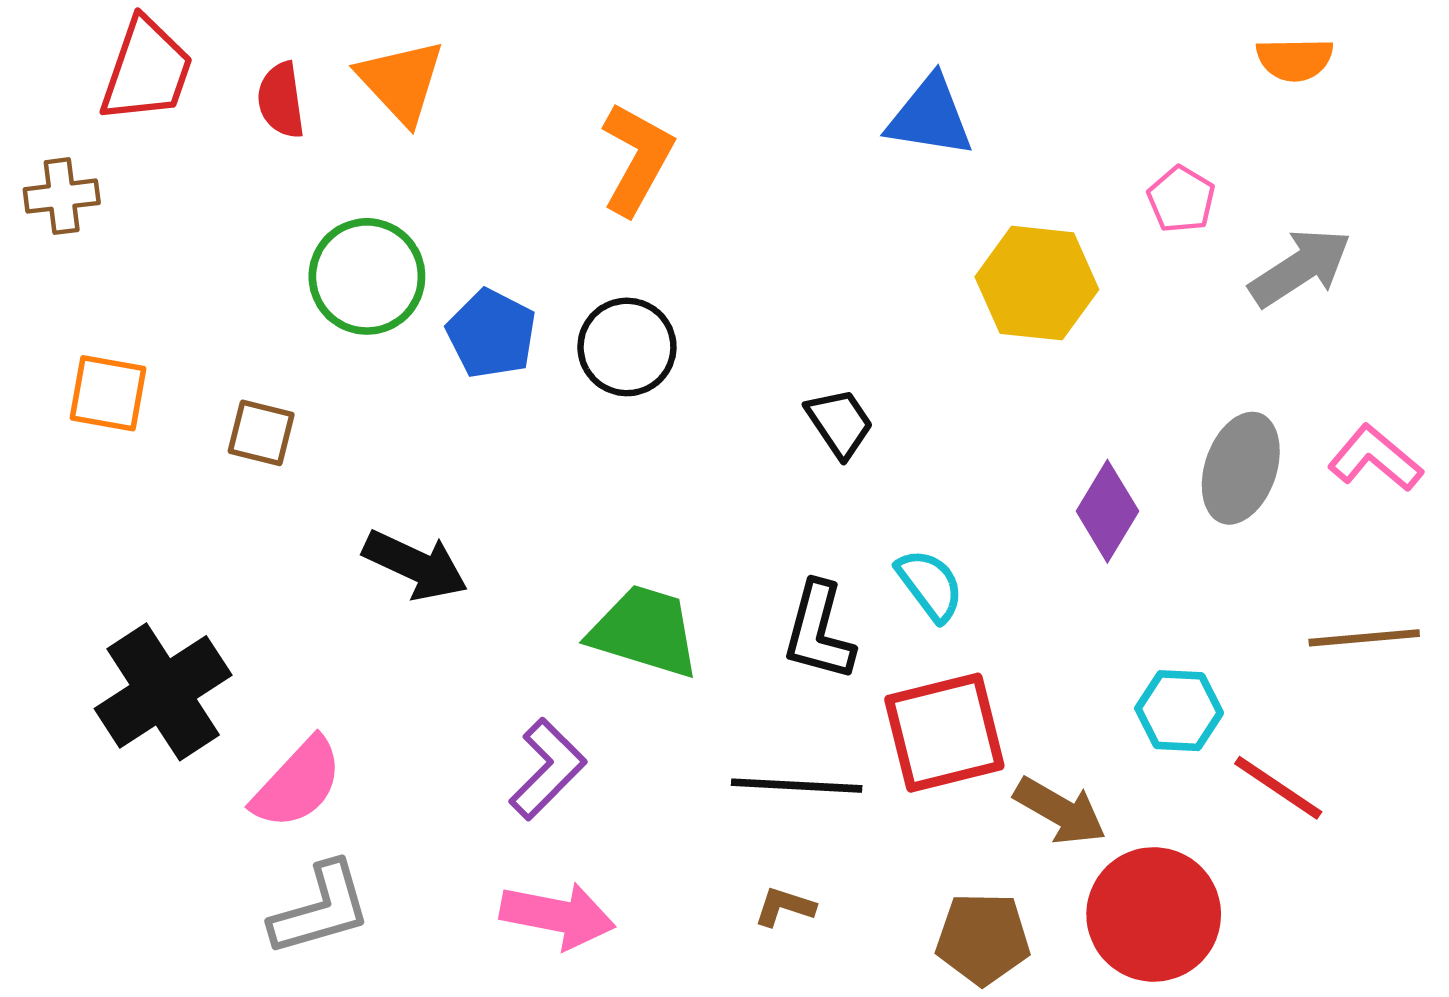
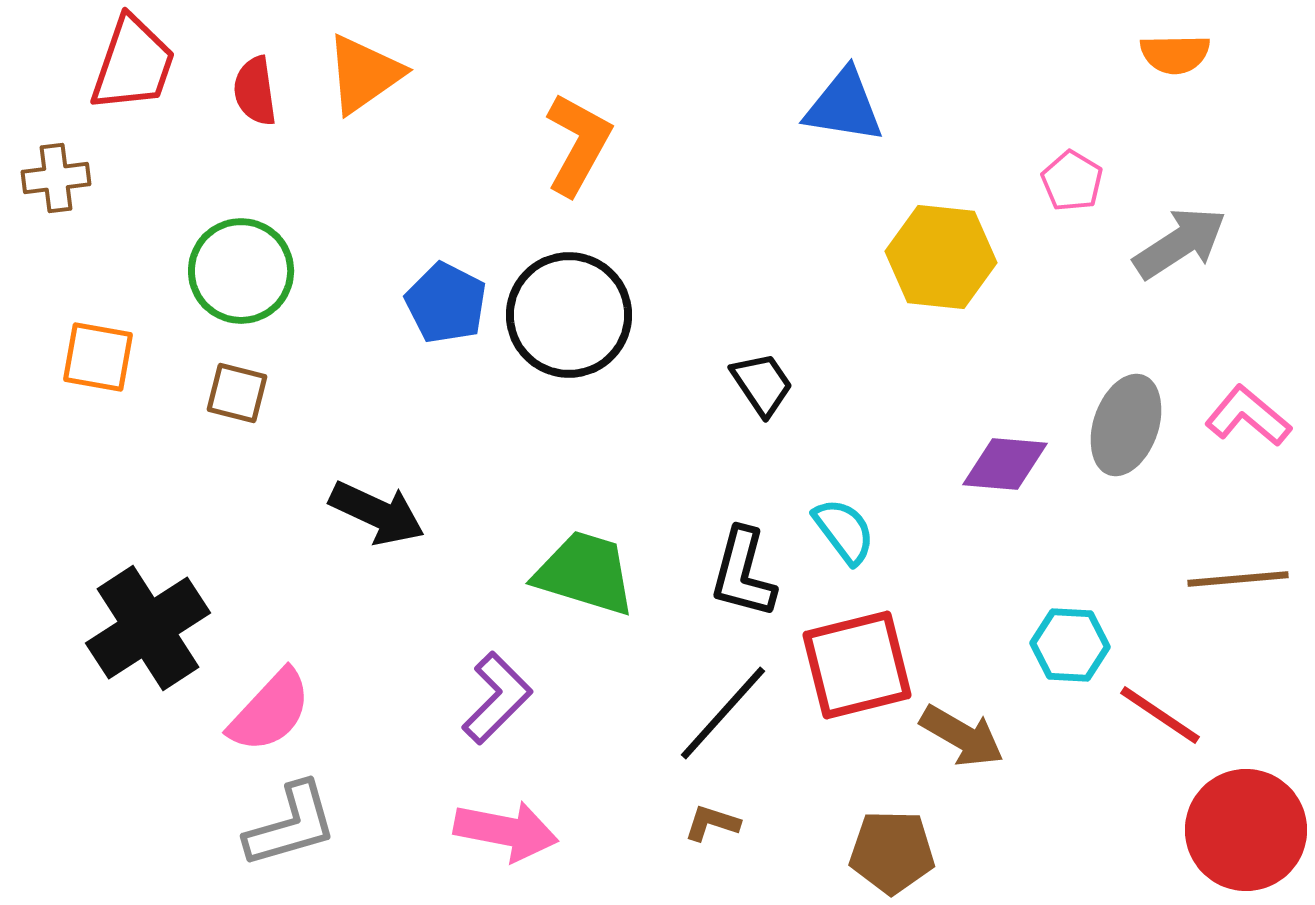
orange triangle: (401, 81) -> (364, 74), turned 38
green circle: (367, 276) -> (241, 271), moved
black circle: (627, 347) -> (569, 315), size x1.4
purple diamond: (1107, 511) -> (1005, 464), turned 64
black line: (797, 786) -> (723, 713), turned -51
red circle: (1154, 914) -> (1246, 830), moved

